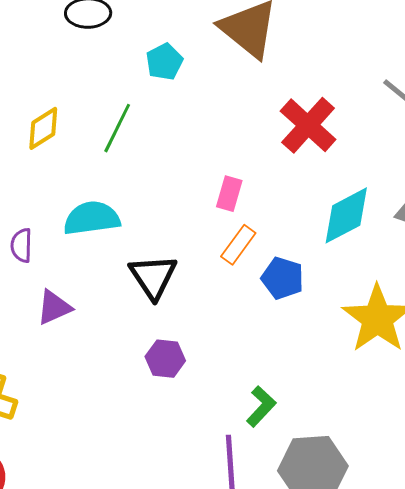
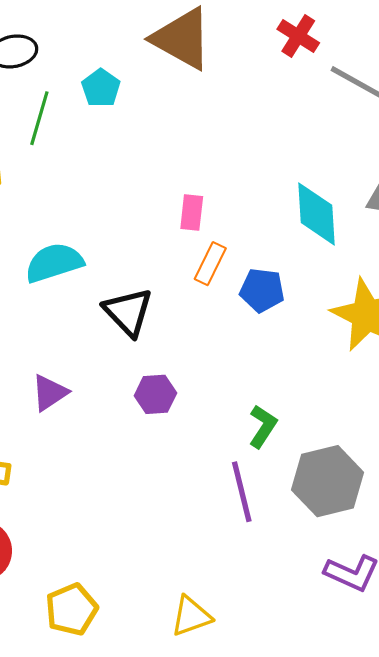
red cross: (308, 125) -> (298, 36), moved, size x0.7
green line: (117, 128) -> (39, 118), moved
cyan diamond: (346, 215) -> (316, 214), turned -56
purple triangle: (54, 307) -> (50, 393), moved

